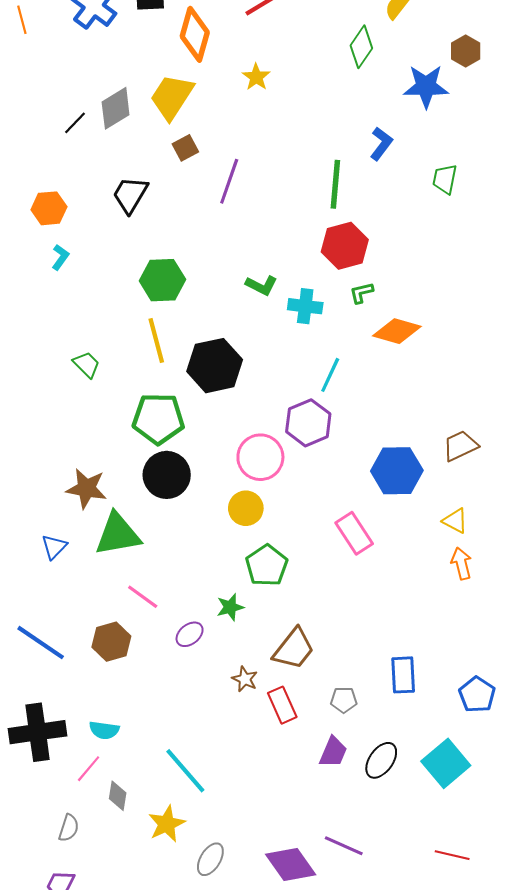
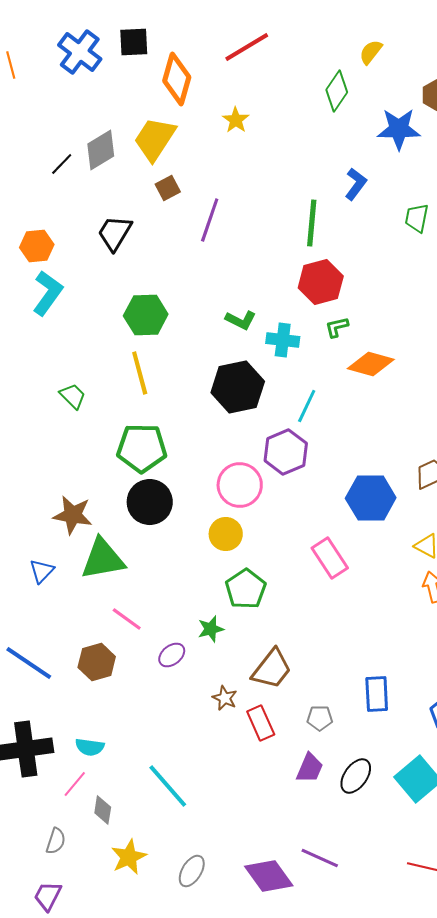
cyan L-shape: (60, 257) -> (48, 293), size x1.8
black hexagon: (215, 366) -> (238, 387), moved
yellow star: (167, 824) -> (129, 857), moved

